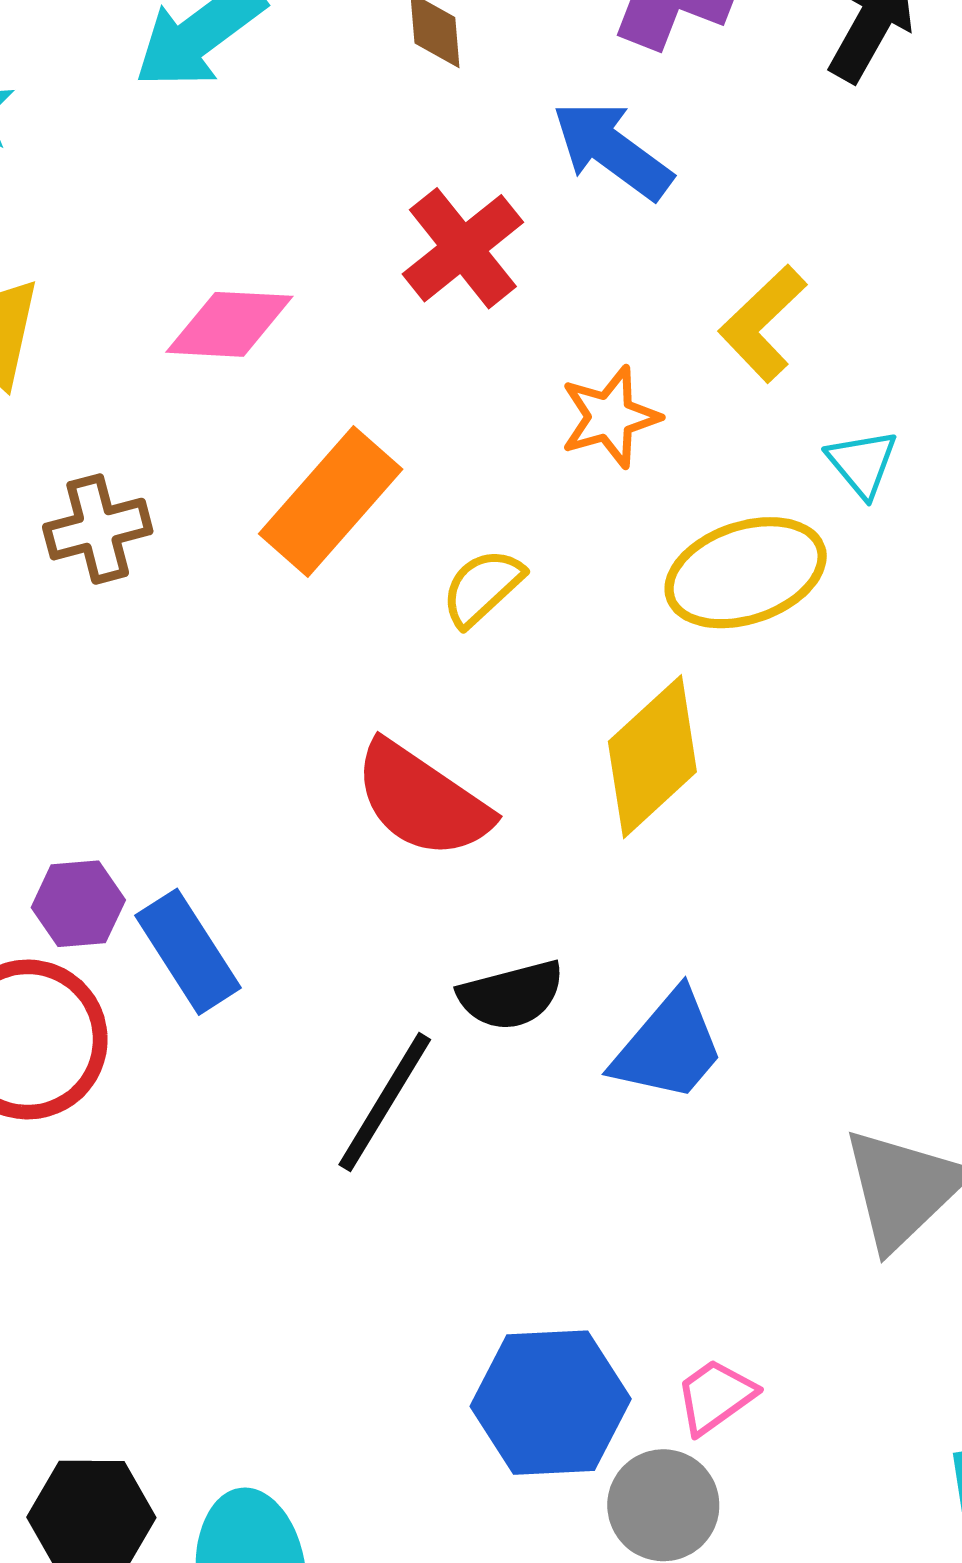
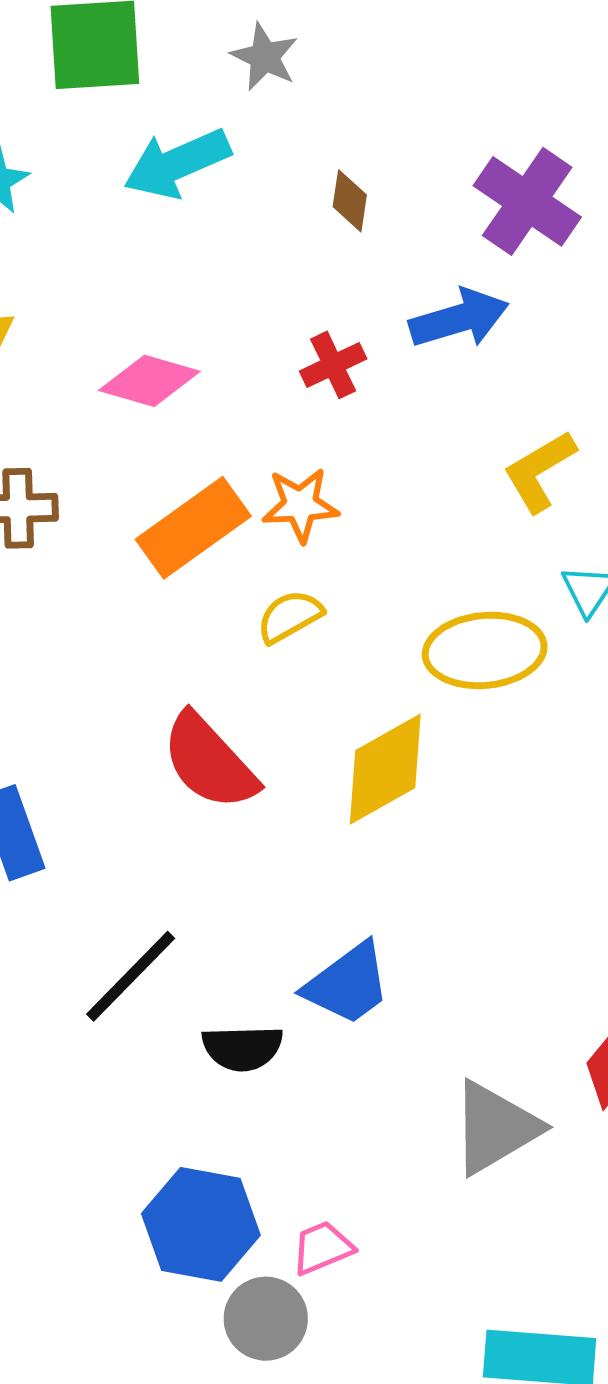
blue arrow: (612, 150) -> (459, 319), turned 114
red cross: (463, 248) -> (333, 365), size x0.7
orange star: (610, 417) -> (300, 505), moved
black semicircle: (511, 995) -> (242, 1048), moved

